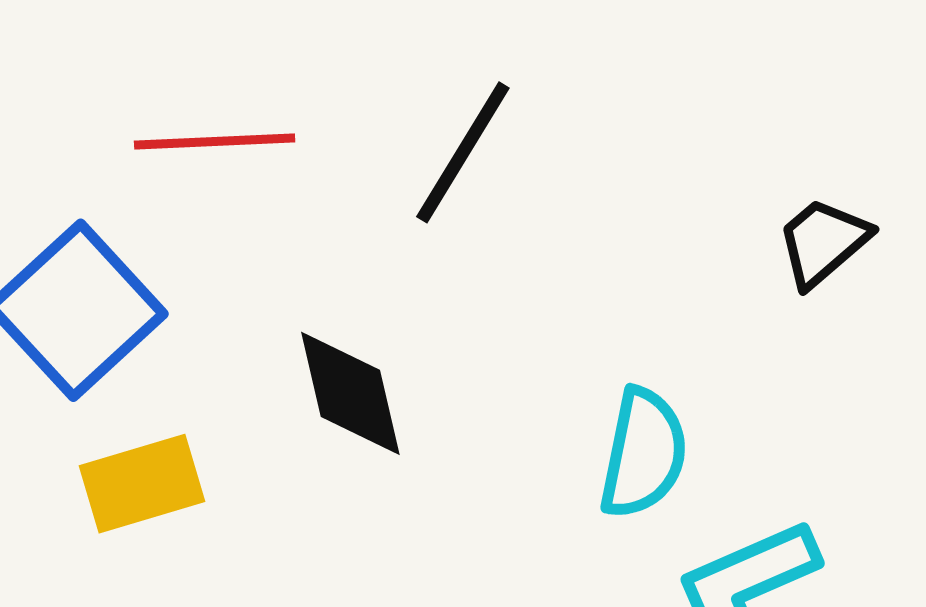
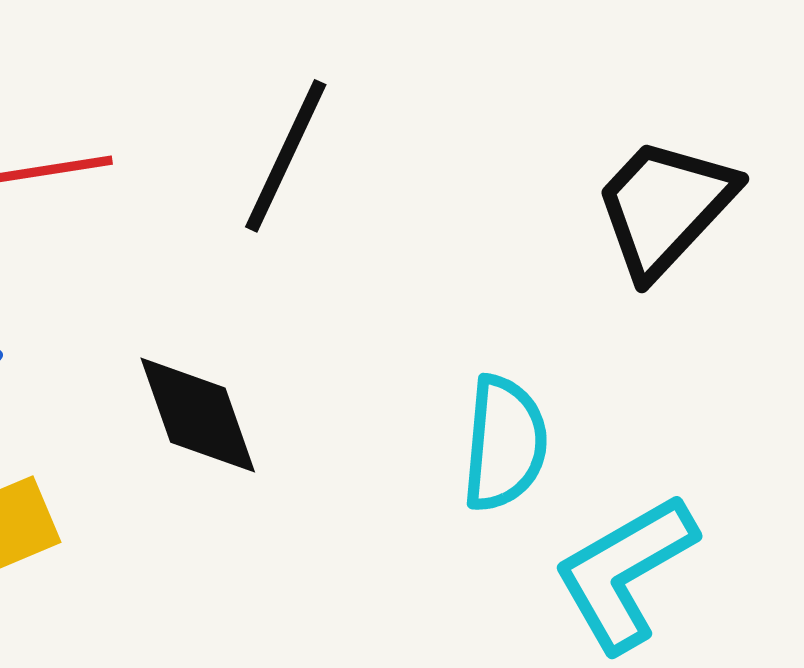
black trapezoid: (823, 242) -> (665, 207), size x1.5

